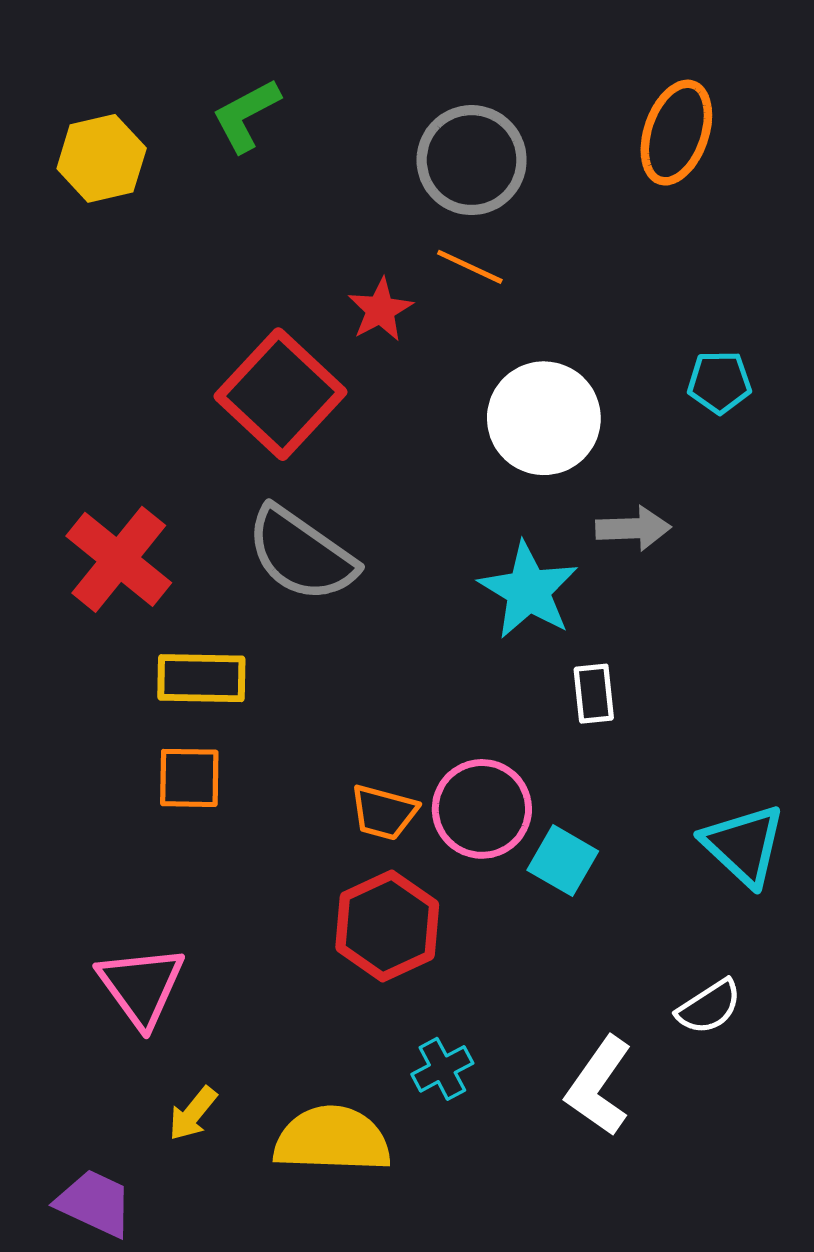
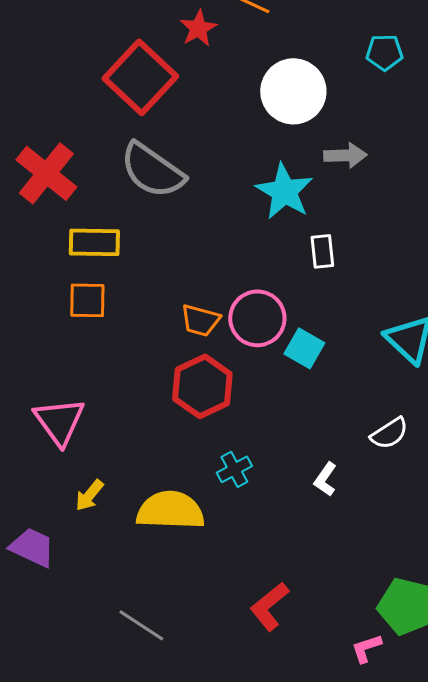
cyan pentagon: (719, 382) -> (384, 52), moved
white L-shape: (599, 1086) -> (325, 479), size x0.6

